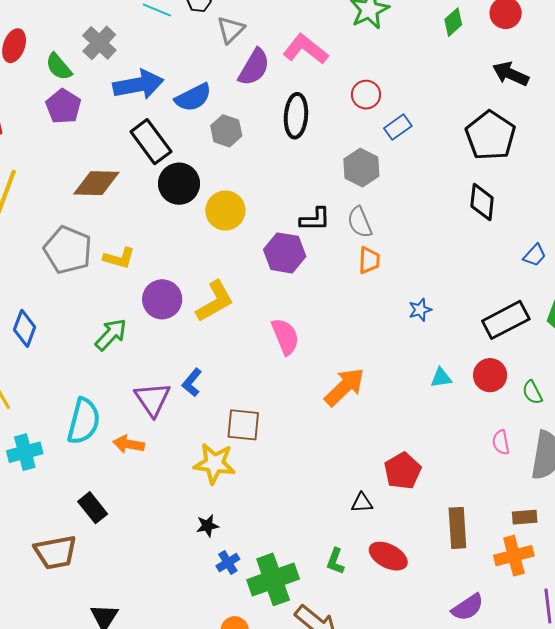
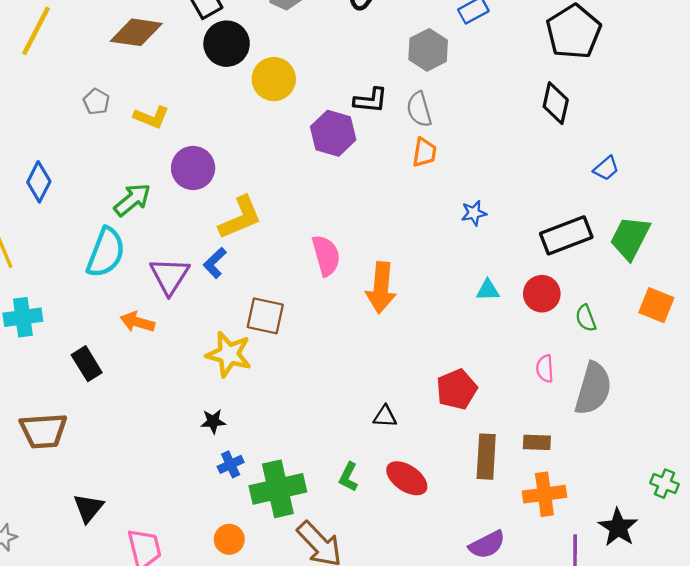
gray pentagon: (68, 250) -> (96, 102), size x0.5
yellow L-shape: (215, 301) -> (240, 218), moved
pink semicircle: (285, 336) -> (326, 255), moved
orange arrow: (344, 387) -> (381, 288), turned 132
cyan semicircle: (84, 421) -> (106, 253), moved
red pentagon: (402, 471) -> (457, 389), moved
black rectangle: (93, 508) -> (87, 364), moved
brown rectangle: (525, 517) -> (537, 442), moved

